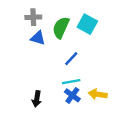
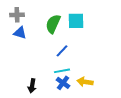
gray cross: (33, 17) -> (17, 15), moved
cyan square: (87, 24) -> (76, 21), turned -30
blue triangle: (38, 38) -> (20, 33), moved

